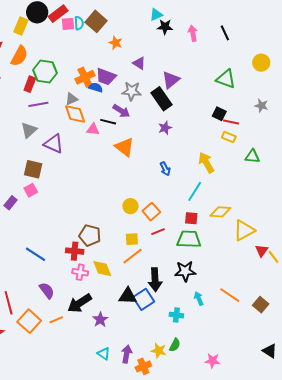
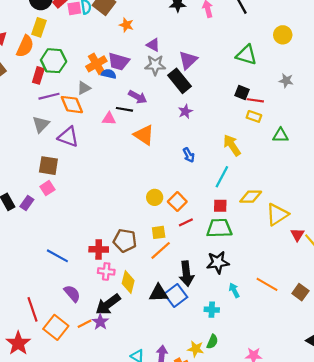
yellow rectangle: (21, 26) -> (39, 27), moved
gray star: (132, 91) -> (155, 65), moved
orange diamond: (75, 114) -> (72, 105), moved
brown pentagon: (90, 235) -> (125, 241), moved
yellow diamond: (102, 269) -> (128, 282), moved, turned 40
purple star: (100, 320) -> (100, 322), moved

